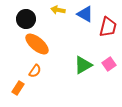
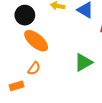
orange rectangle: (18, 88) -> (17, 86), turned 40

